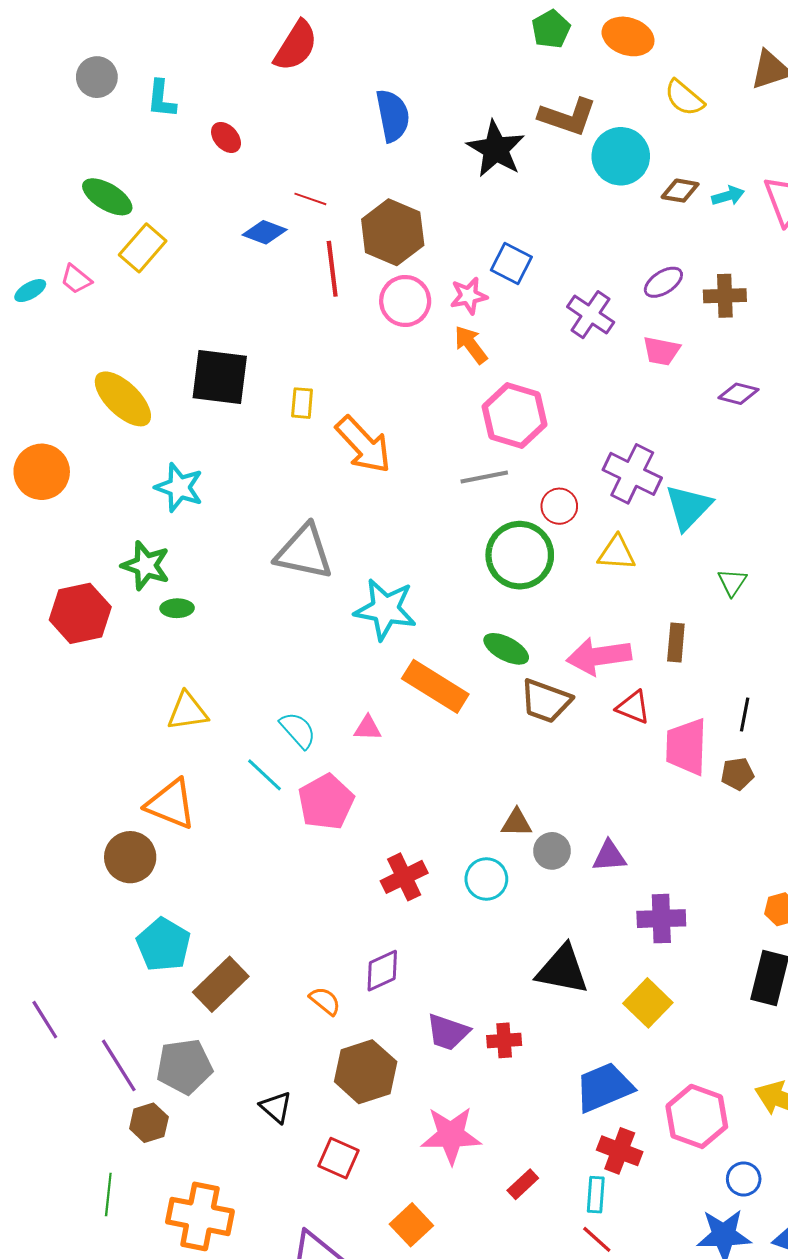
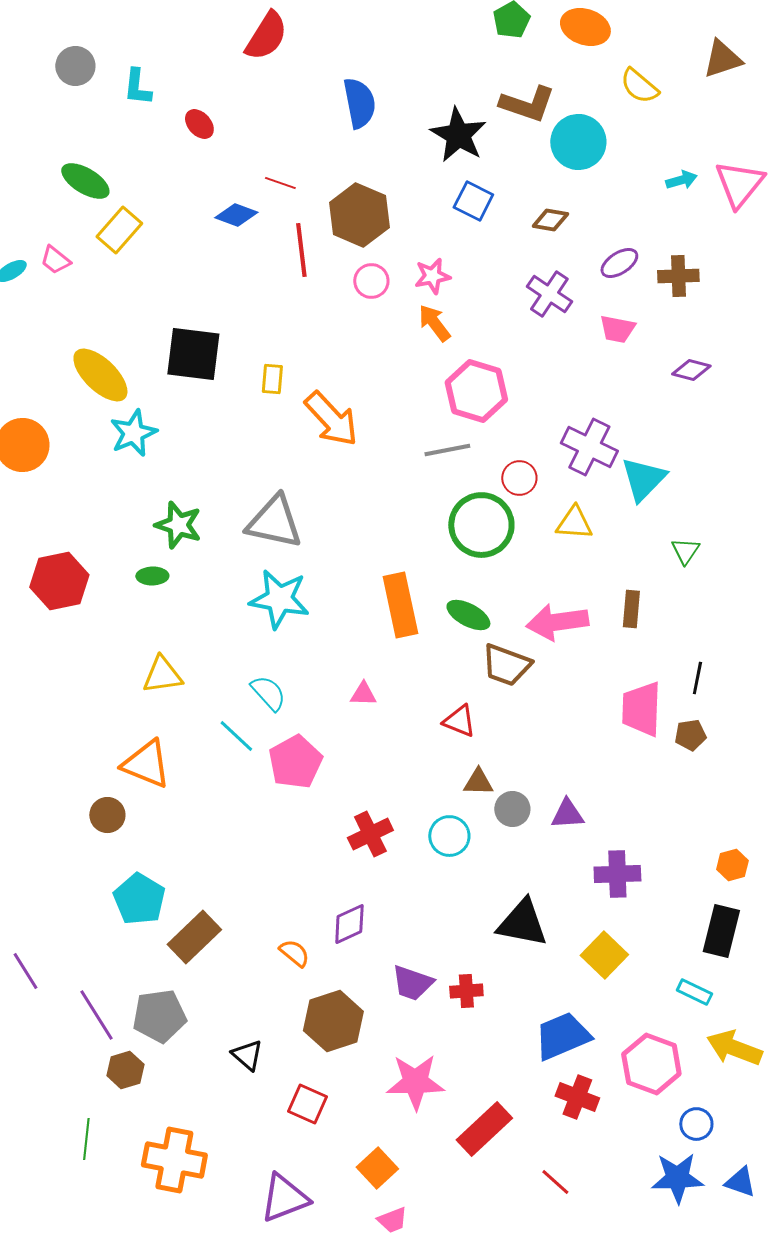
brown diamond: (680, 191) -> (550, 220), moved
blue square: (511, 263) -> (473, 201), moved
pink circle: (405, 301) -> (371, 281), size x0.7
cyan star: (179, 487) -> (133, 433), moved, turned 30
green star: (146, 566) -> (178, 525), moved
cyan star: (385, 609) -> (279, 599), moved
orange rectangle: (435, 686) -> (400, 605), moved, turned 46
red triangle: (633, 707) -> (459, 721), moved
pink triangle: (368, 728) -> (363, 694), moved
brown circle: (130, 857) -> (107, 815), size x0.7
red rectangle: (523, 1184) -> (484, 1129), size x1.8
cyan rectangle: (596, 1195) -> (694, 992), moved, turned -68

